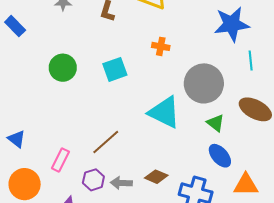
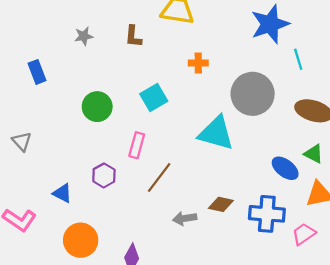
blue rectangle: (15, 26) -> (37, 72), turned 35
green triangle: (216, 123) -> (314, 154), moved
pink rectangle: (60, 160) -> (137, 145), moved
purple hexagon: (93, 180) -> (104, 175), moved

